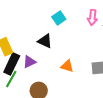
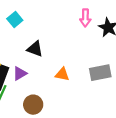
cyan square: (59, 18) -> (15, 19), moved

